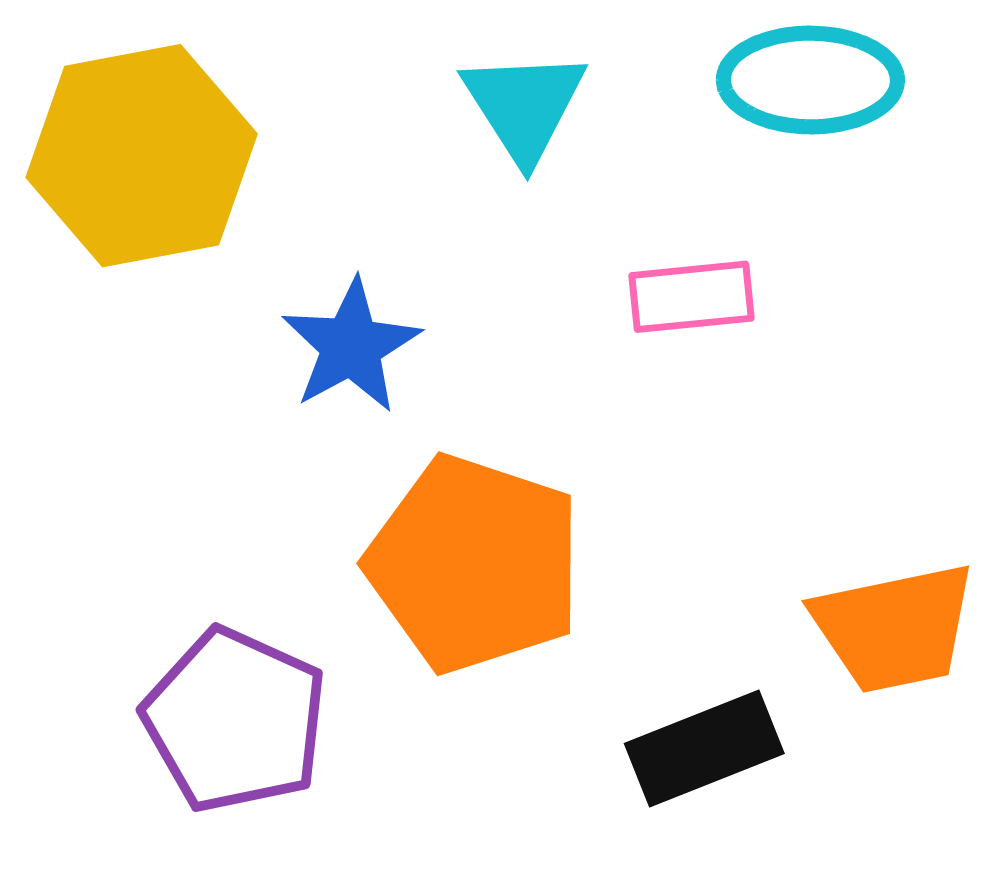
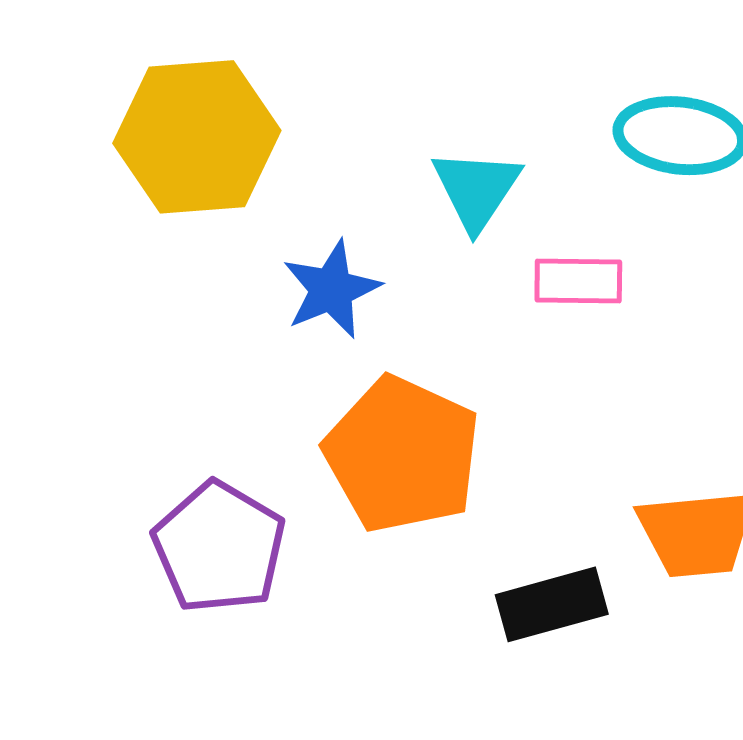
cyan triangle: (524, 106) -> (476, 189), moved

